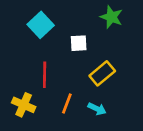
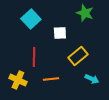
orange line: (67, 104) -> (51, 79), turned 63
cyan arrow: (97, 109) -> (92, 79), moved

